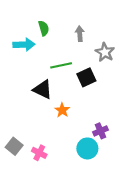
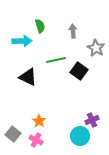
black square: (86, 77) -> (79, 71), turned -30
black triangle: (43, 89) -> (28, 77), moved
orange star: (62, 110) -> (39, 121), moved

